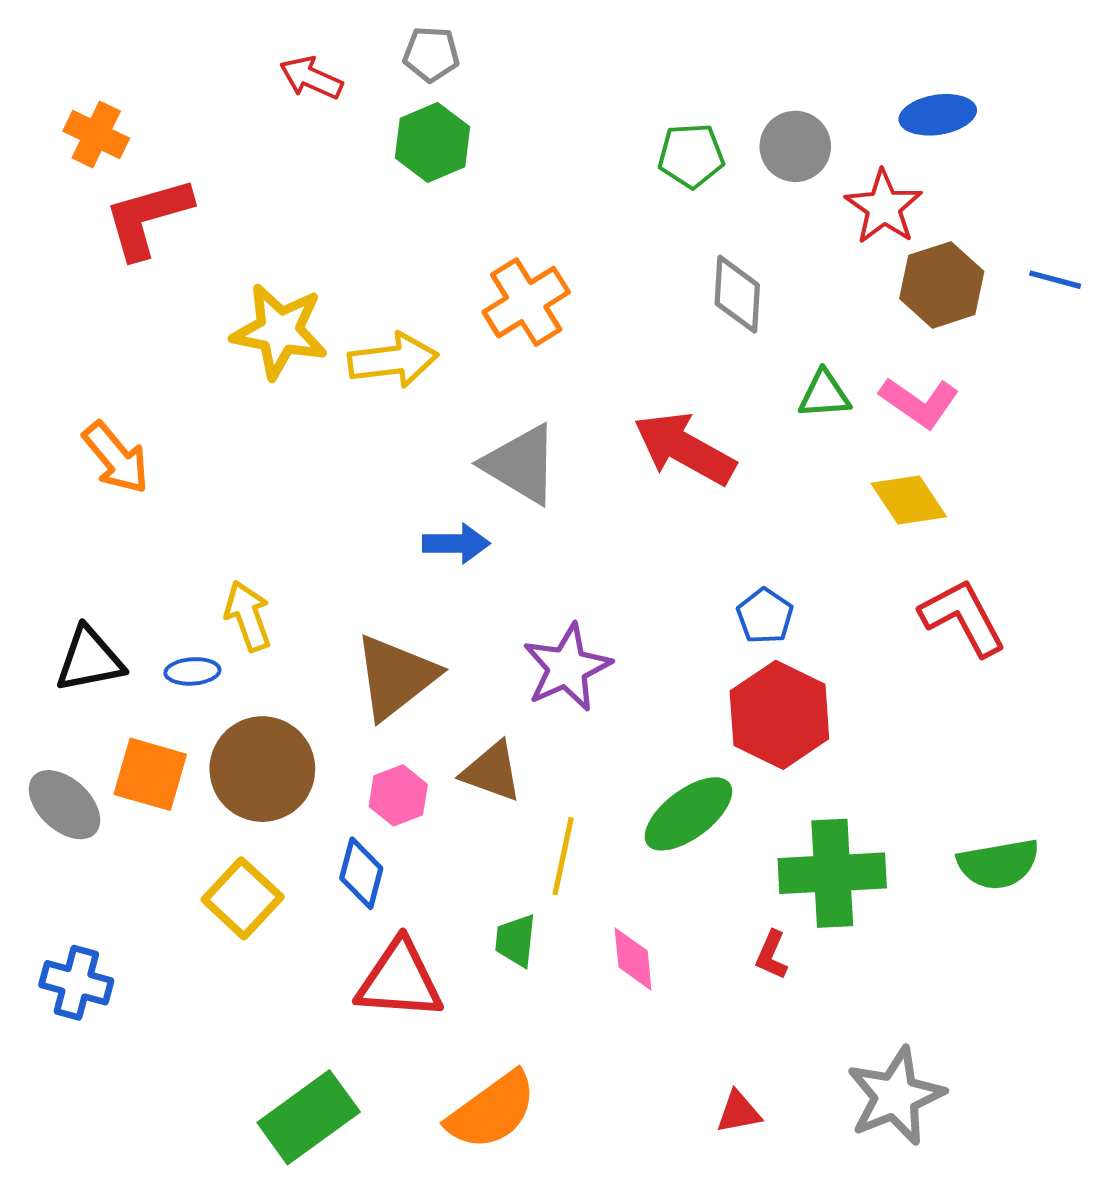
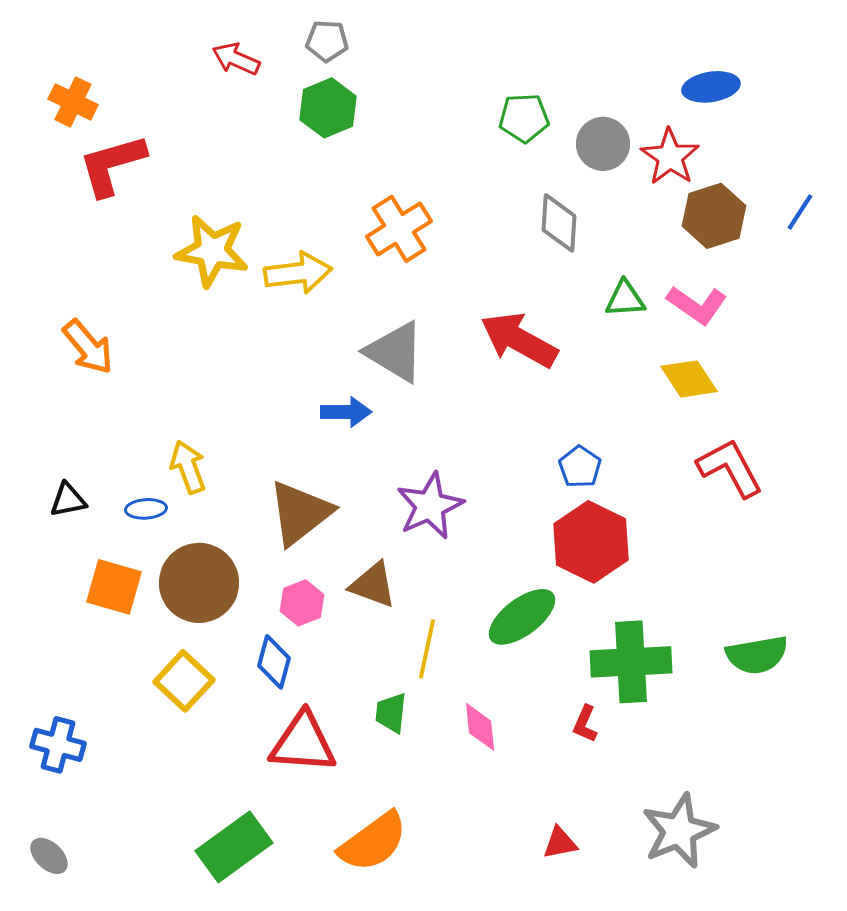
gray circle: (795, 146) -> (603, 144), moved
blue line: (1055, 280) -> (800, 212), turned -72
black triangle: (90, 660) -> (68, 500), size x0.7
gray ellipse: (64, 805) -> (49, 856), moved, size x0.7

